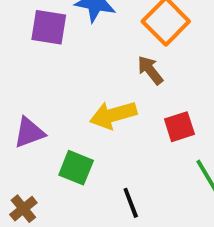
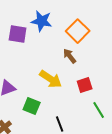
yellow arrow: (113, 115) -> (51, 79), turned -130

